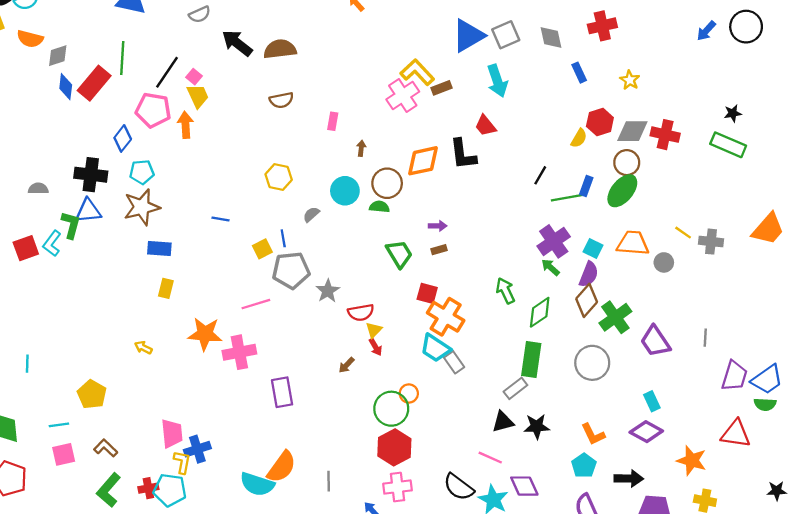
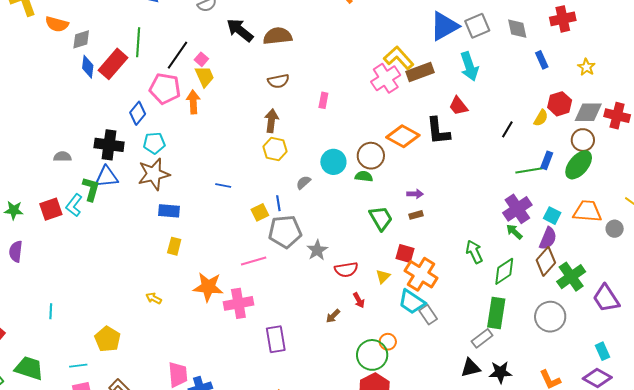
brown rectangle: (442, 88) -> (420, 72), size x1.5
brown arrow: (361, 148) -> (271, 121), moved, size x1.6
orange diamond: (423, 161) -> (403, 136), turned 40
black line: (540, 175) -> (507, 129), moved
yellow triangle: (374, 330) -> (383, 276), moved

